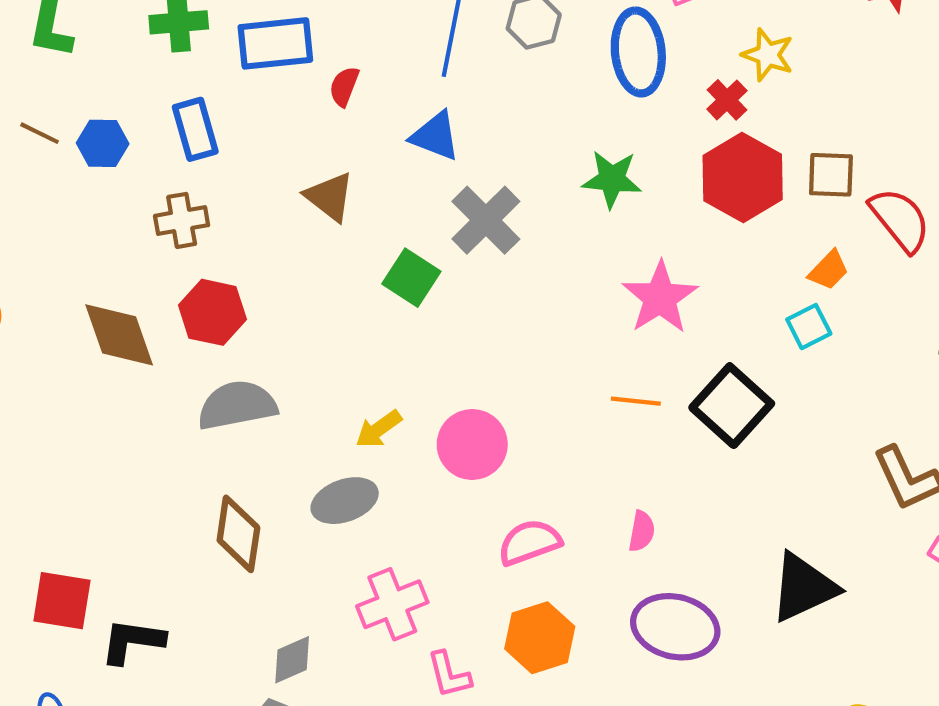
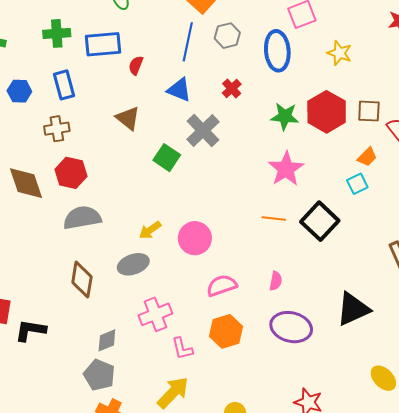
red cross: (727, 100) -> (232, 88), moved
green star: (612, 179) -> (285, 116), moved

